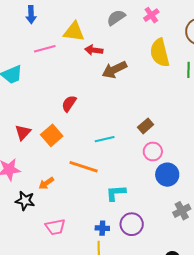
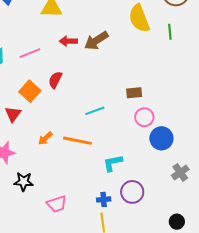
pink line: (45, 49) -> (30, 53), moved
red arrow: (94, 50) -> (68, 41), moved
brown rectangle: (146, 126) -> (134, 93), turned 42
orange square: (52, 135) -> (30, 91), moved
orange arrow: (46, 183) -> (45, 138), moved

